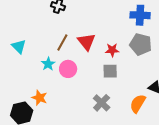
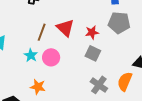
gray square: (110, 71) -> (93, 53), turned 35
orange star: (39, 98) -> (38, 87), moved
gray cross: (102, 103) -> (99, 85), moved

